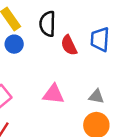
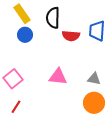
red semicircle: (69, 45) -> (71, 36), turned -60

